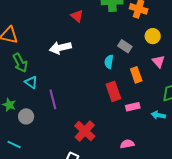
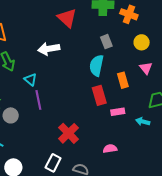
red triangle: (77, 16) -> (67, 18), size x1.5
gray rectangle: (125, 46) -> (106, 42), moved, turned 32
cyan semicircle: (109, 62) -> (96, 65), size x1.5
cyan triangle: (31, 82) -> (30, 80), moved

